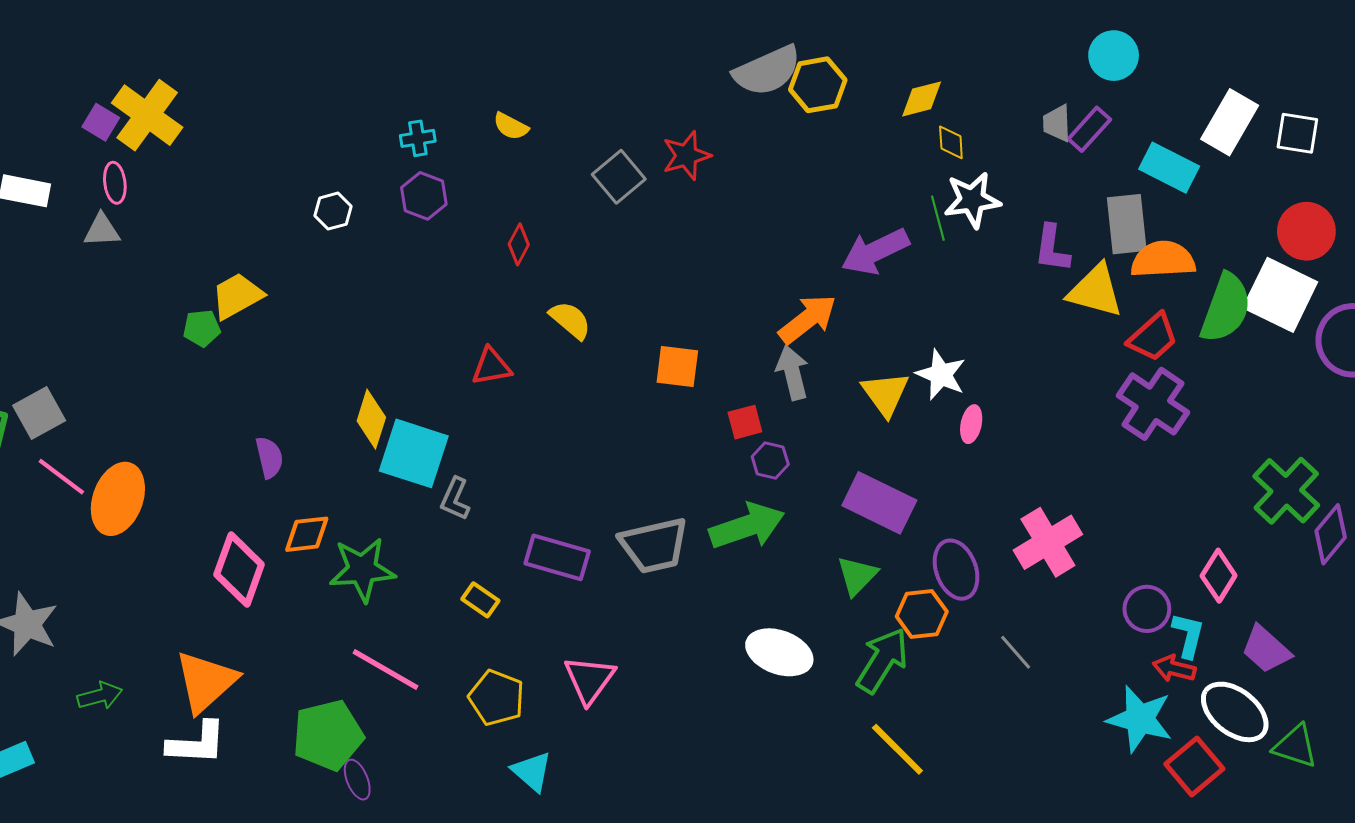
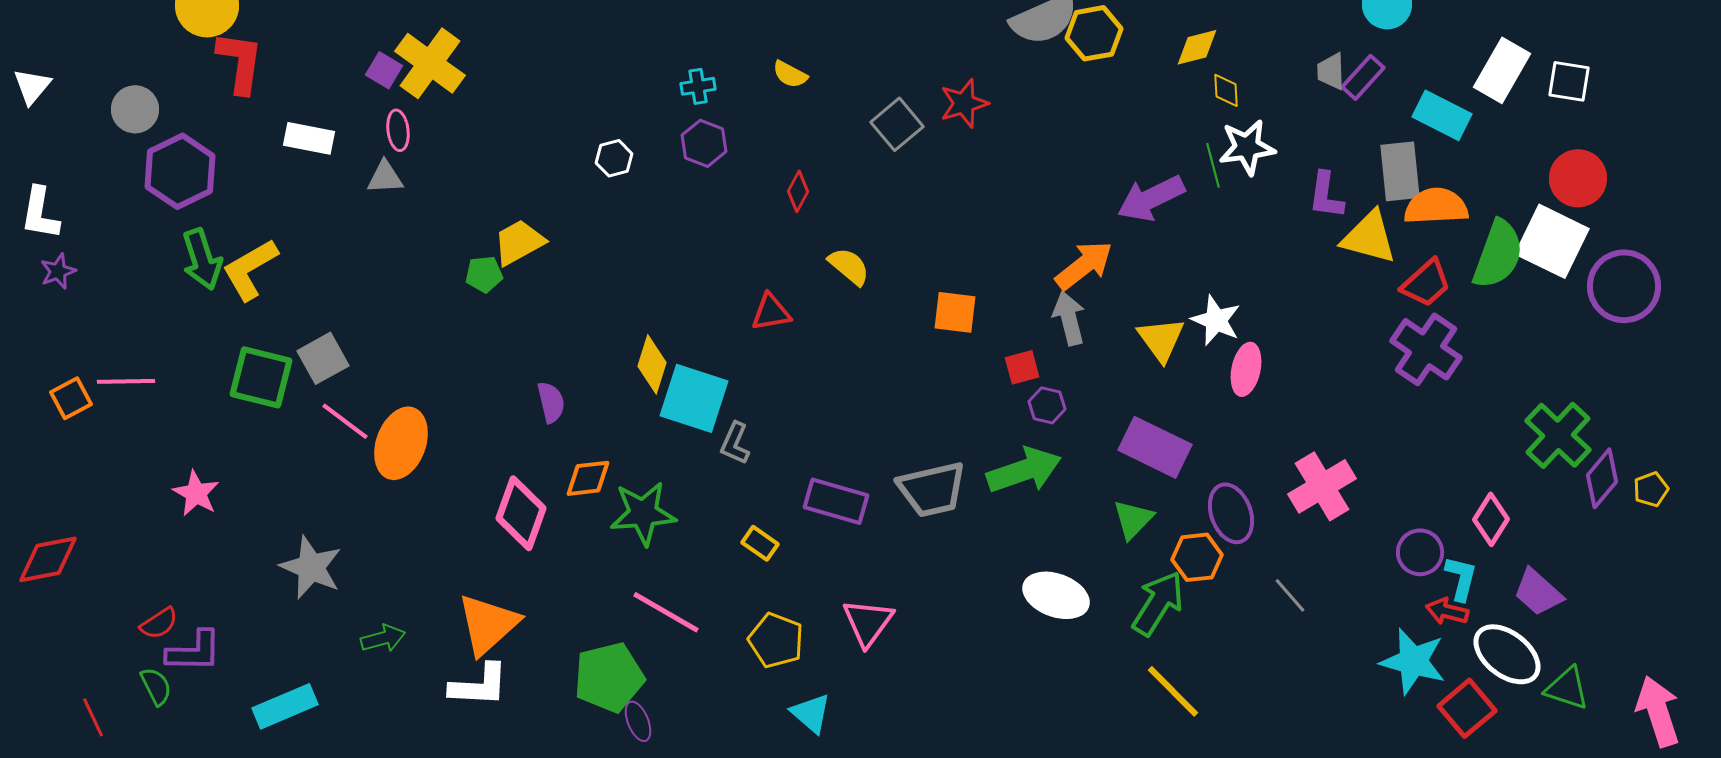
pink ellipse: (971, 424) -> (1246, 369), size x1.4

